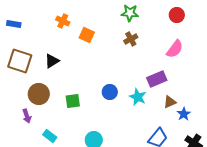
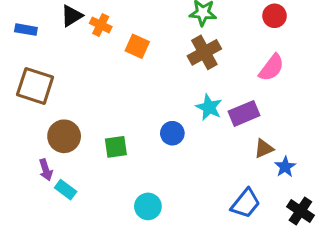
brown cross: (131, 39) -> (204, 52), size x1.5
black triangle: (52, 61) -> (72, 16), moved
cyan star: (138, 97) -> (209, 107), moved
cyan rectangle: (50, 136) -> (66, 190), moved

